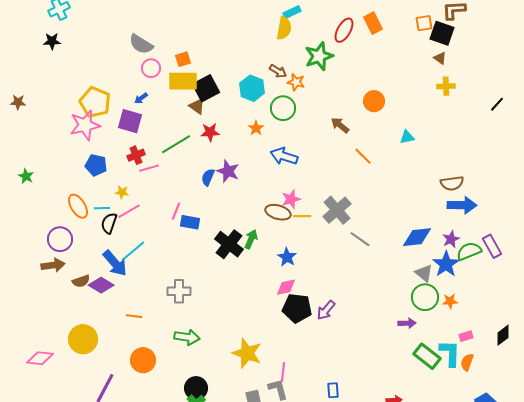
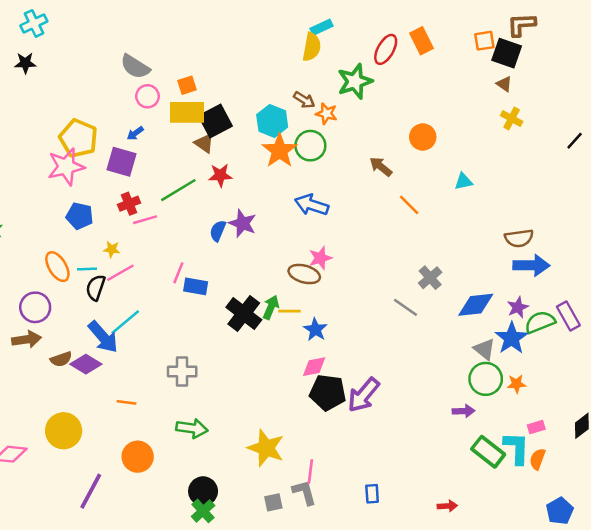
yellow cross: (446, 86) -> (512, 118), turned 30
orange star: (256, 128) -> (280, 151), moved, size x1.8
gray cross: (337, 210) -> (430, 278), moved, size x0.7
yellow line: (302, 216) -> (289, 311), moved
purple arrow: (326, 310) -> (363, 395), size x1.4

